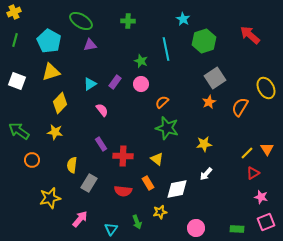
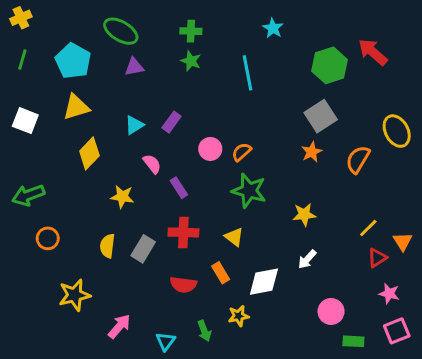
green hexagon: (204, 41) -> (330, 65), moved
green star: (141, 61) -> (191, 61), moved
pink circle: (141, 84) -> (210, 149), moved
green arrow: (19, 131) -> (28, 195), turned -55
yellow star: (55, 132) -> (122, 197), moved
purple rectangle: (101, 144) -> (179, 188), moved
orange triangle: (267, 149) -> (403, 241), moved
gray rectangle: (89, 183) -> (143, 249), moved
pink circle: (196, 228) -> (331, 311), moved

